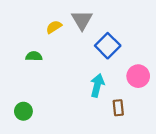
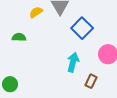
brown rectangle: (118, 108) -> (91, 81), turned 32

